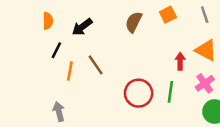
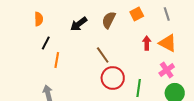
black arrow: (82, 27) -> (79, 24), moved
red arrow: (180, 61) -> (147, 43), moved
brown line: (96, 65) -> (103, 55), moved
green line: (170, 92) -> (139, 88), moved

